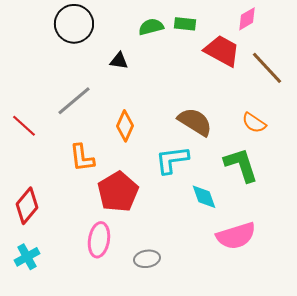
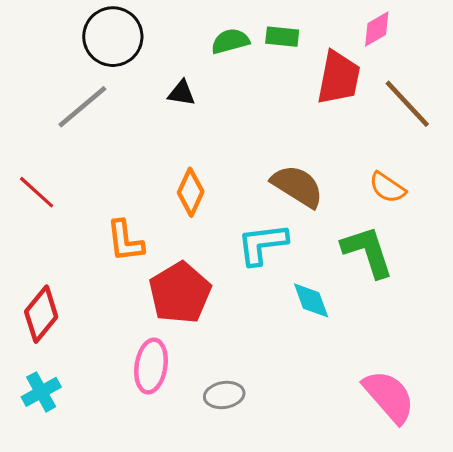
red trapezoid: (222, 51) -> (339, 78), turned 72
gray line: (74, 101) -> (82, 107), moved
pink semicircle: (236, 236) -> (389, 397), moved, turned -114

